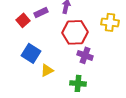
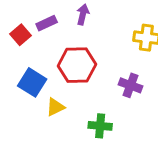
red hexagon: (75, 32) -> (77, 65), moved
purple cross: (85, 55) -> (130, 85), moved

